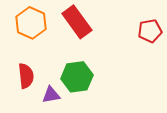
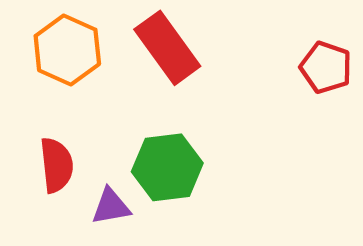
red pentagon: (150, 31) -> (326, 67), turned 30

